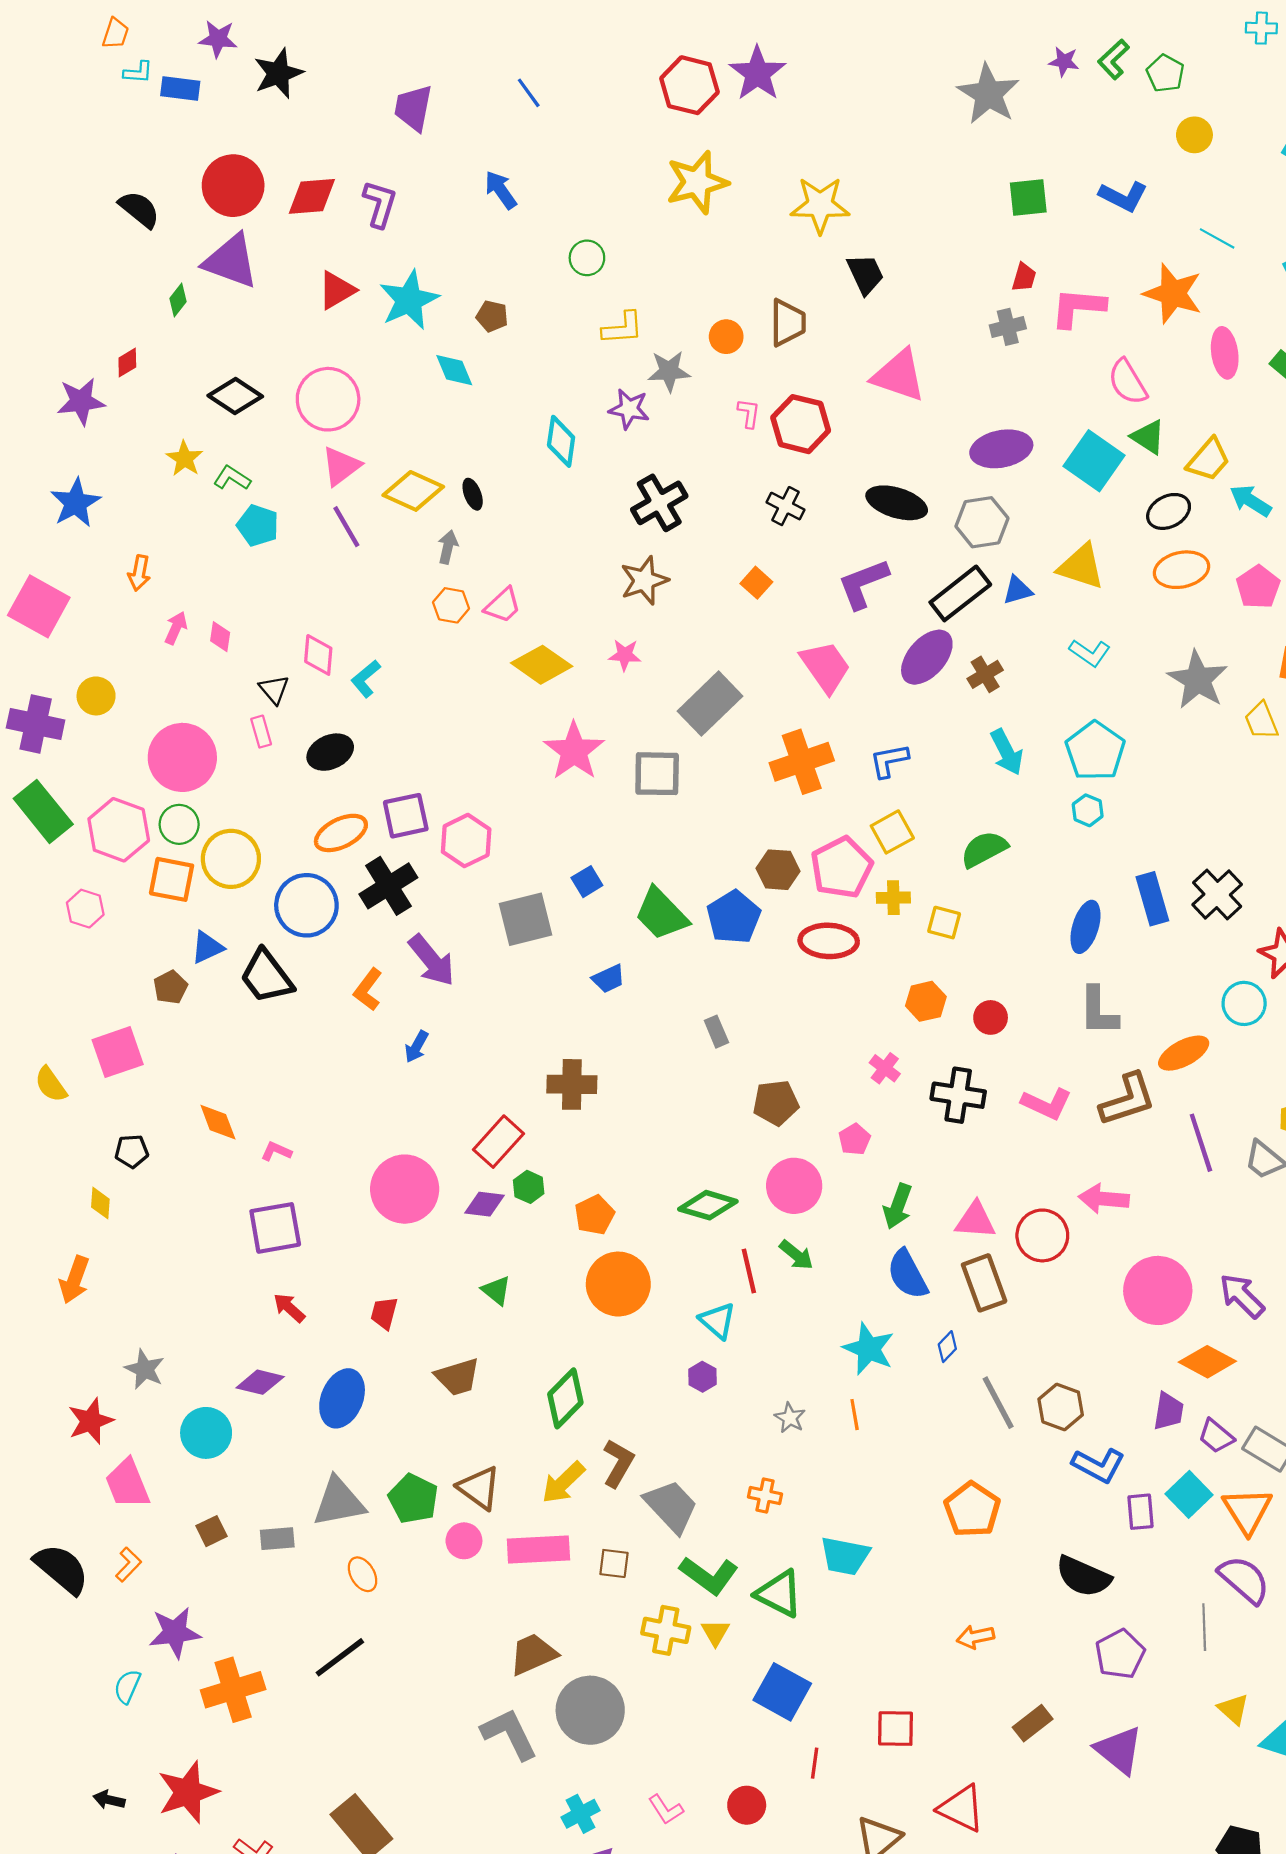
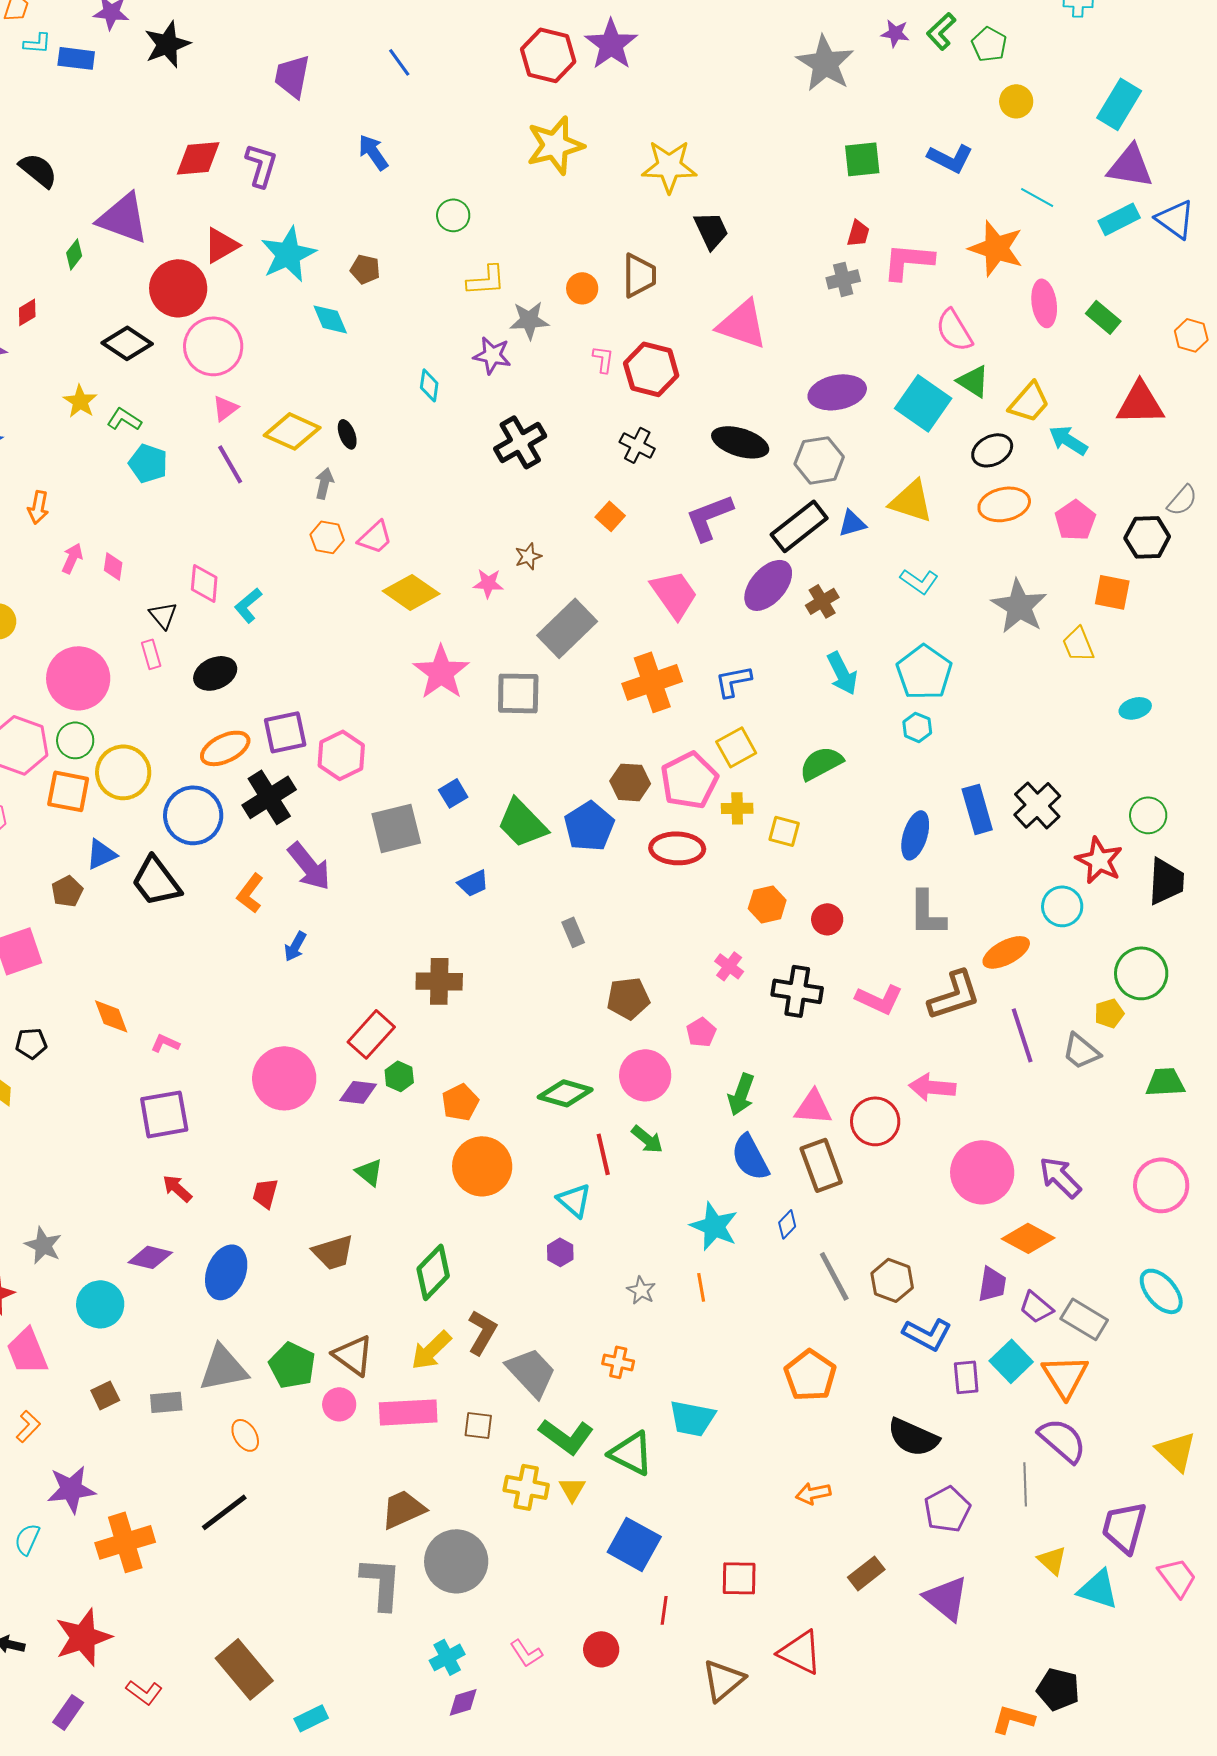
red circle: (233, 186) -> (178, 288), moved
cyan diamond: (561, 441) -> (429, 385), size x0.7
pink triangle: (341, 466) -> (225, 408), size x0.7
brown star: (644, 581) -> (528, 556), moved, size x0.6
gray L-shape: (509, 1734) -> (381, 1583), turned 30

